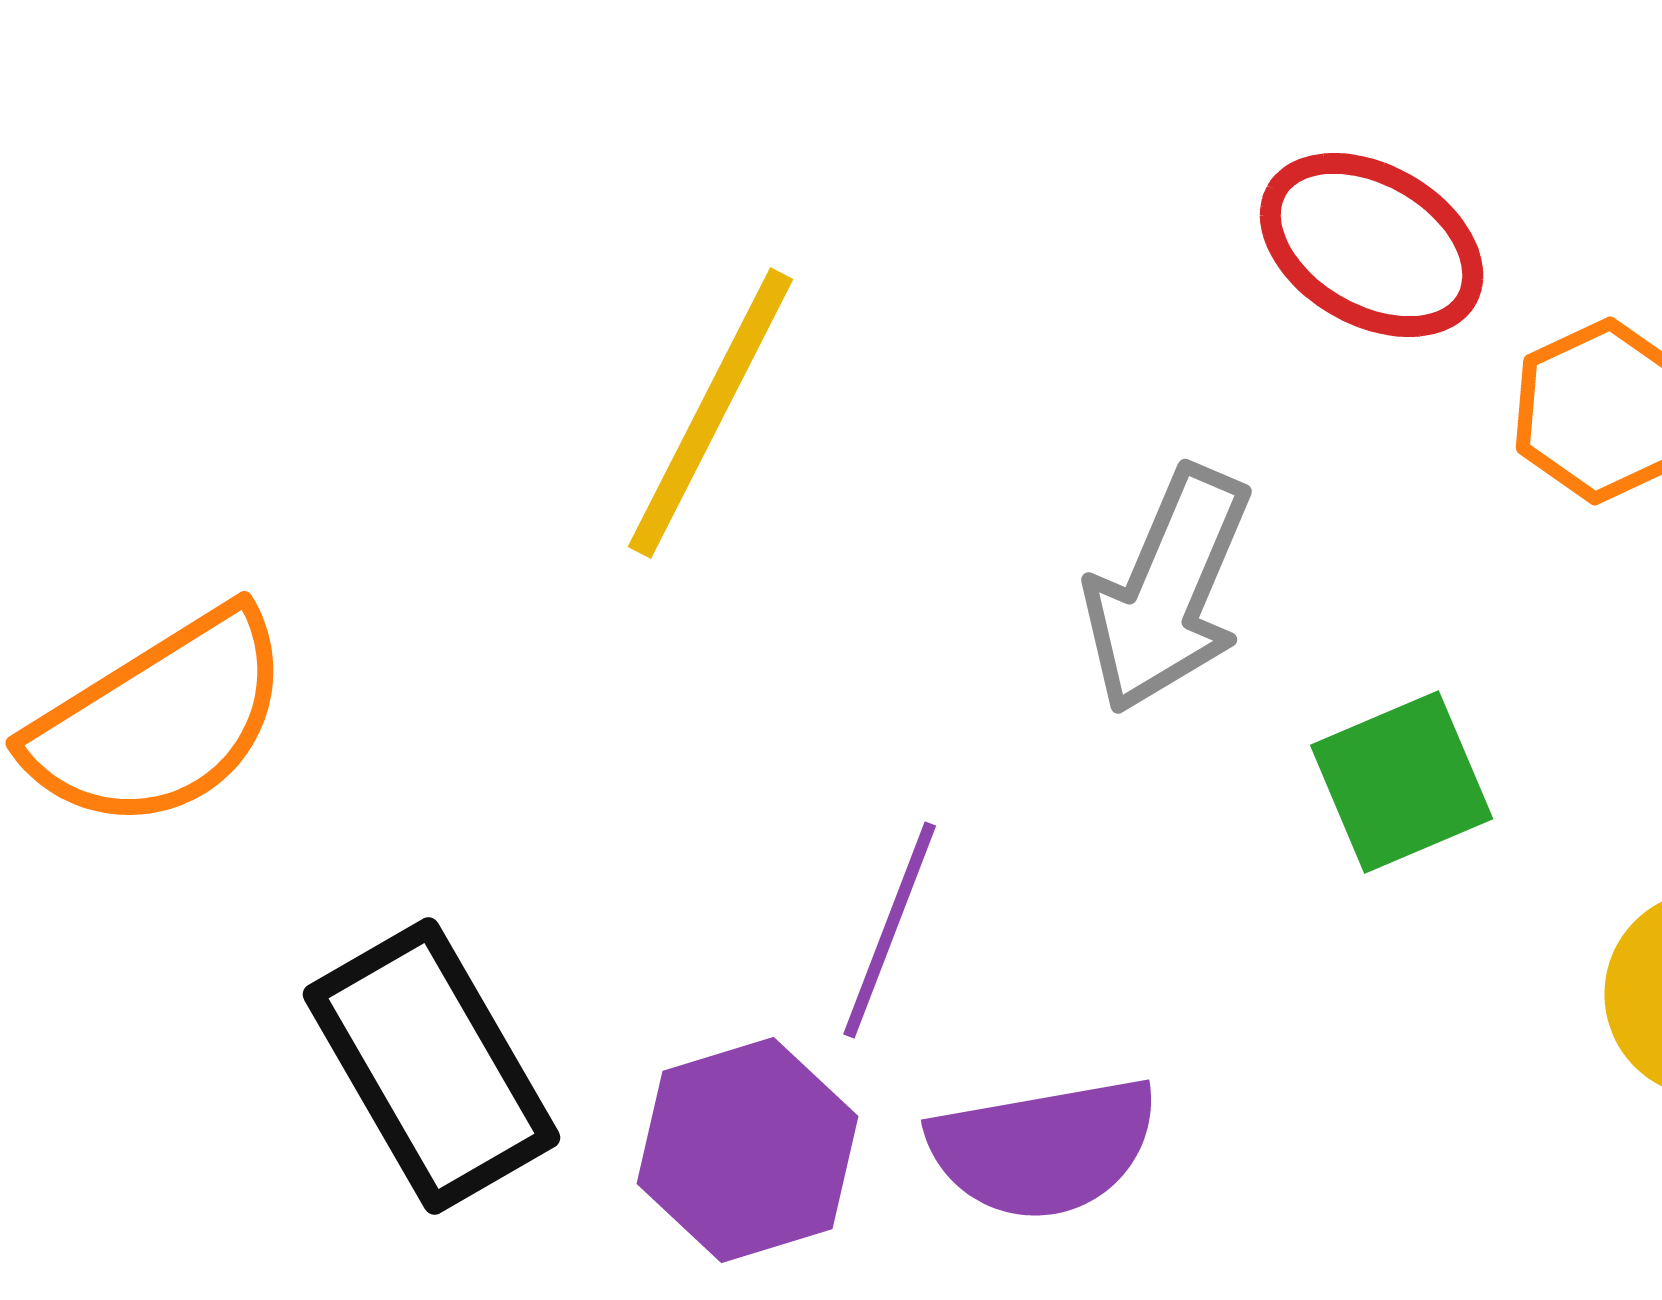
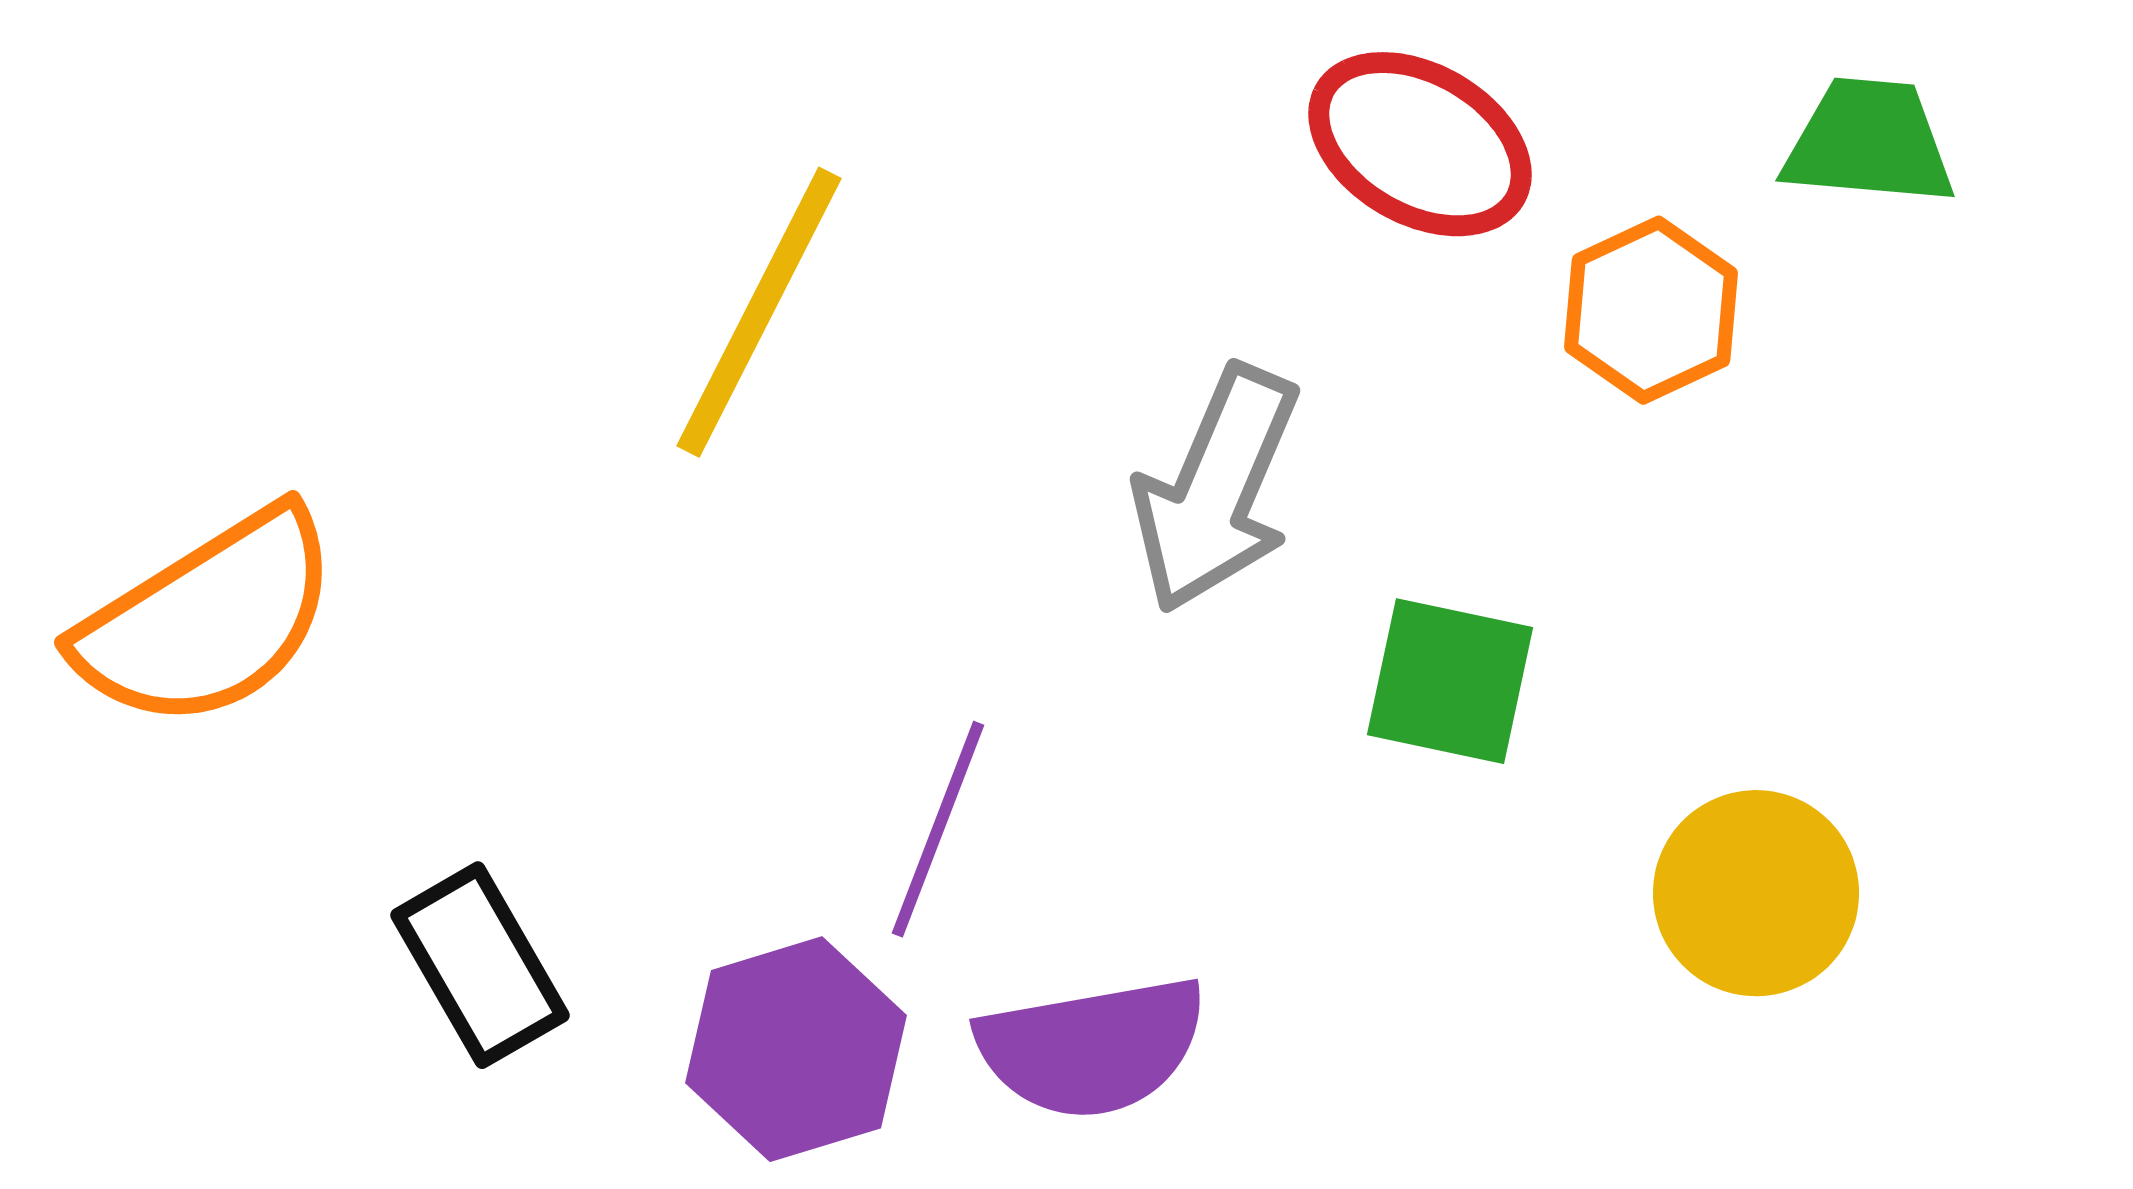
green square: (1402, 782) -> (1450, 681), turned 35
black rectangle: (432, 1066) -> (480, 965), size x0.7

